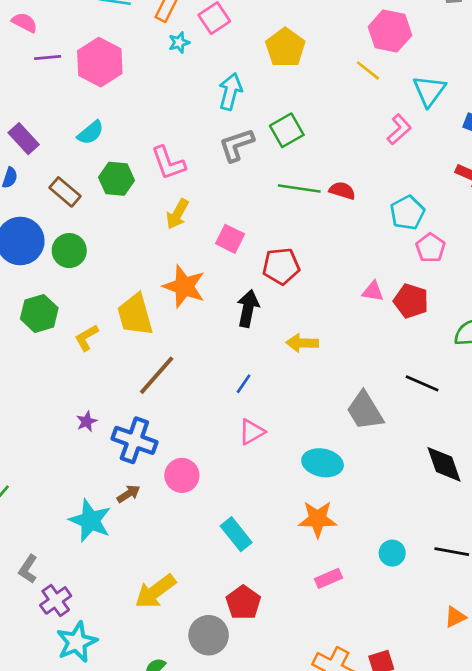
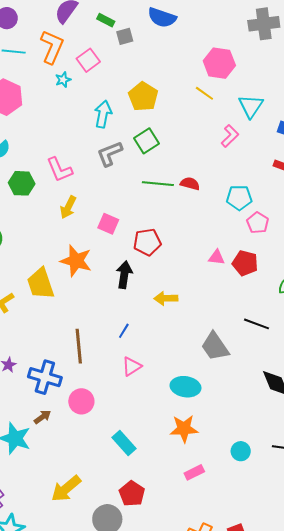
yellow pentagon: (285, 48) -> (143, 97), moved
cyan pentagon: (407, 213) -> (239, 198), turned 30
brown line: (157, 375) -> (79, 346), moved, turned -44

